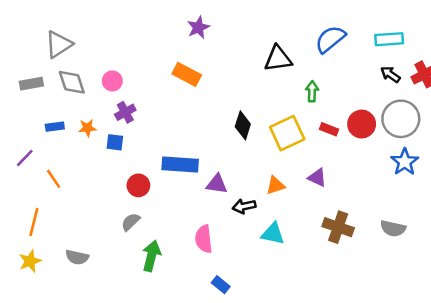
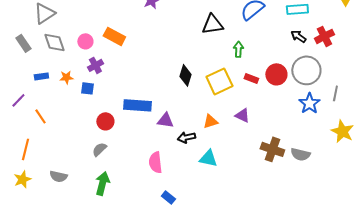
orange rectangle: (187, 74) -> (114, 36), moved
gray rectangle: (31, 84) -> (23, 43), turned 66
brown cross: (338, 227) -> (272, 149), moved
green arrow: (151, 256) -> (102, 183), moved

